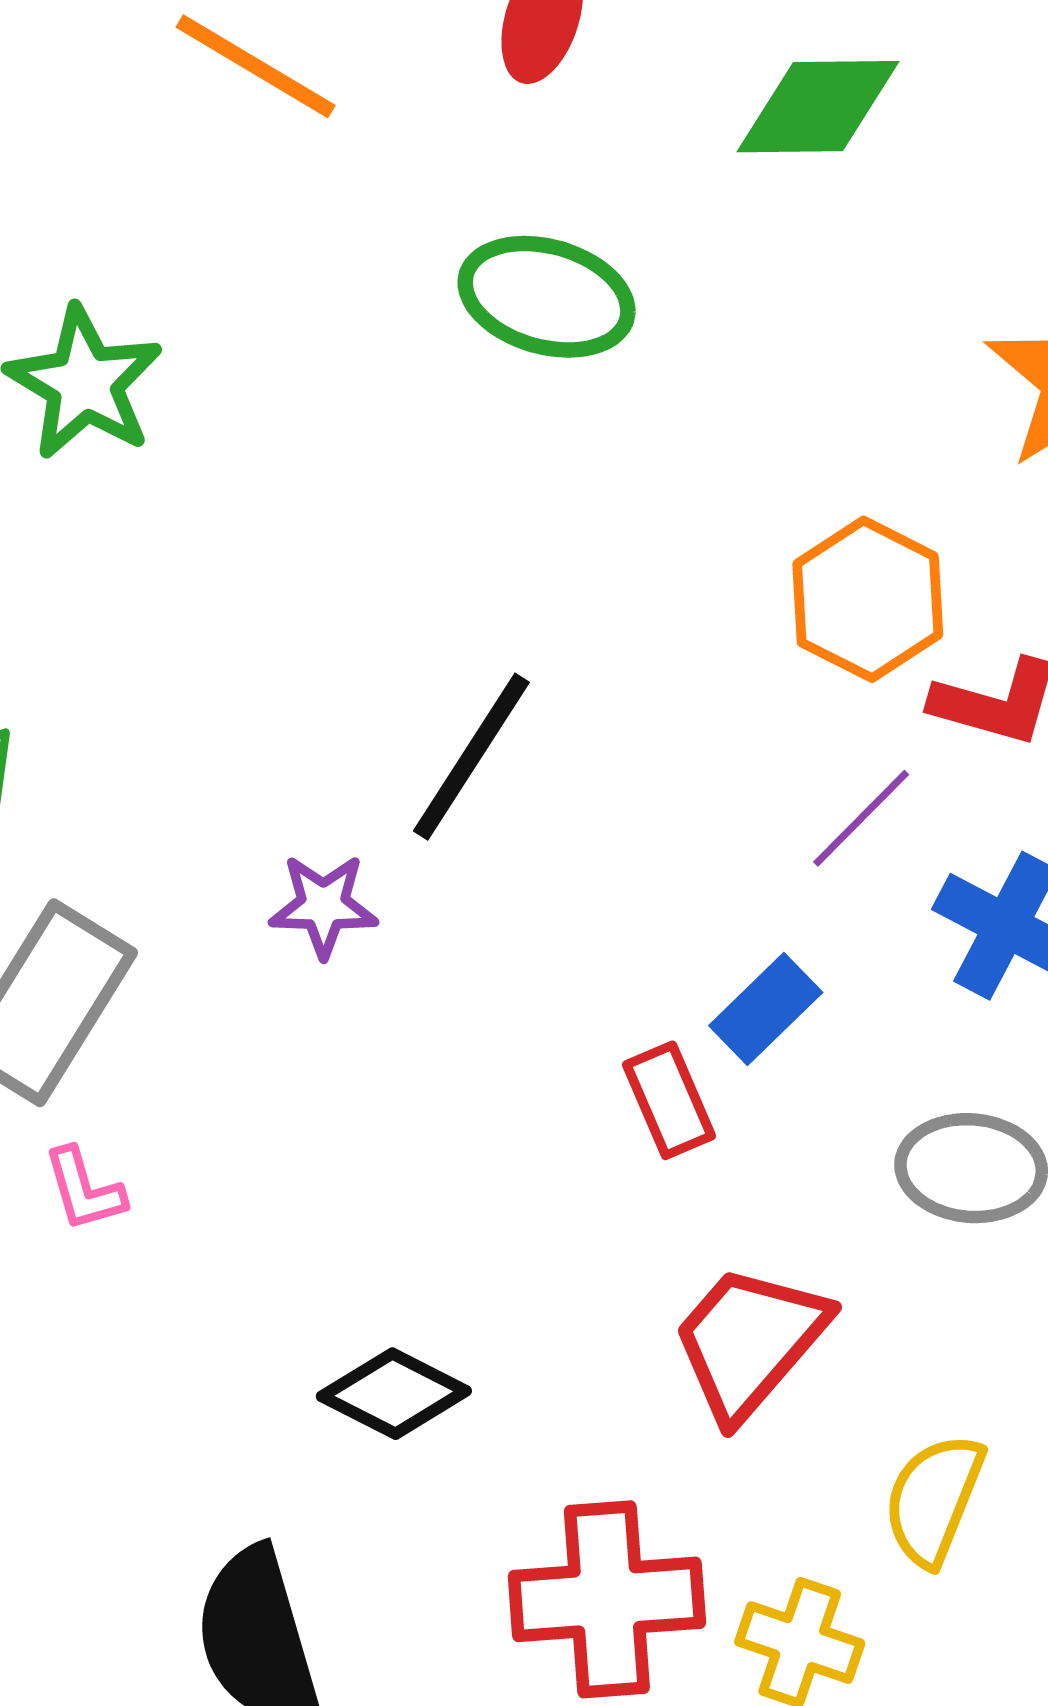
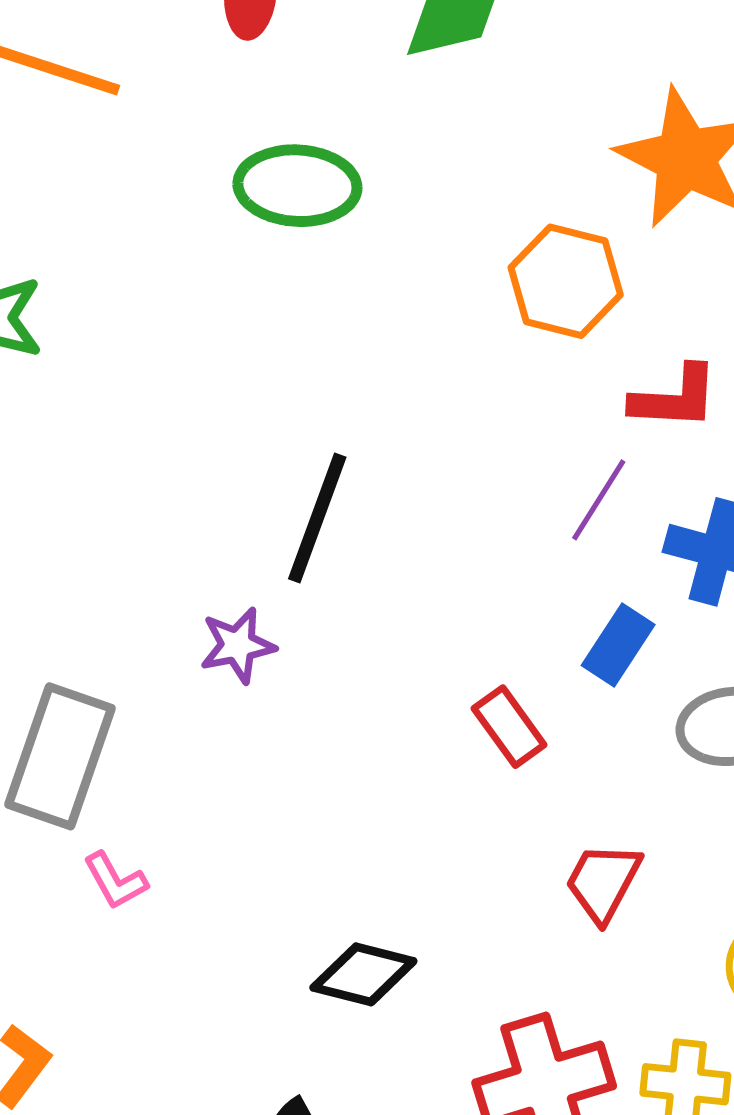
orange hexagon: (868, 599) -> (566, 281), moved
blue rectangle: (766, 1009) -> (618, 645), moved
red trapezoid: (749, 1341) -> (603, 882), size x0.7

